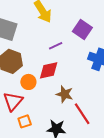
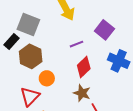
red diamond: (49, 70) -> (84, 67), moved, turned -35

